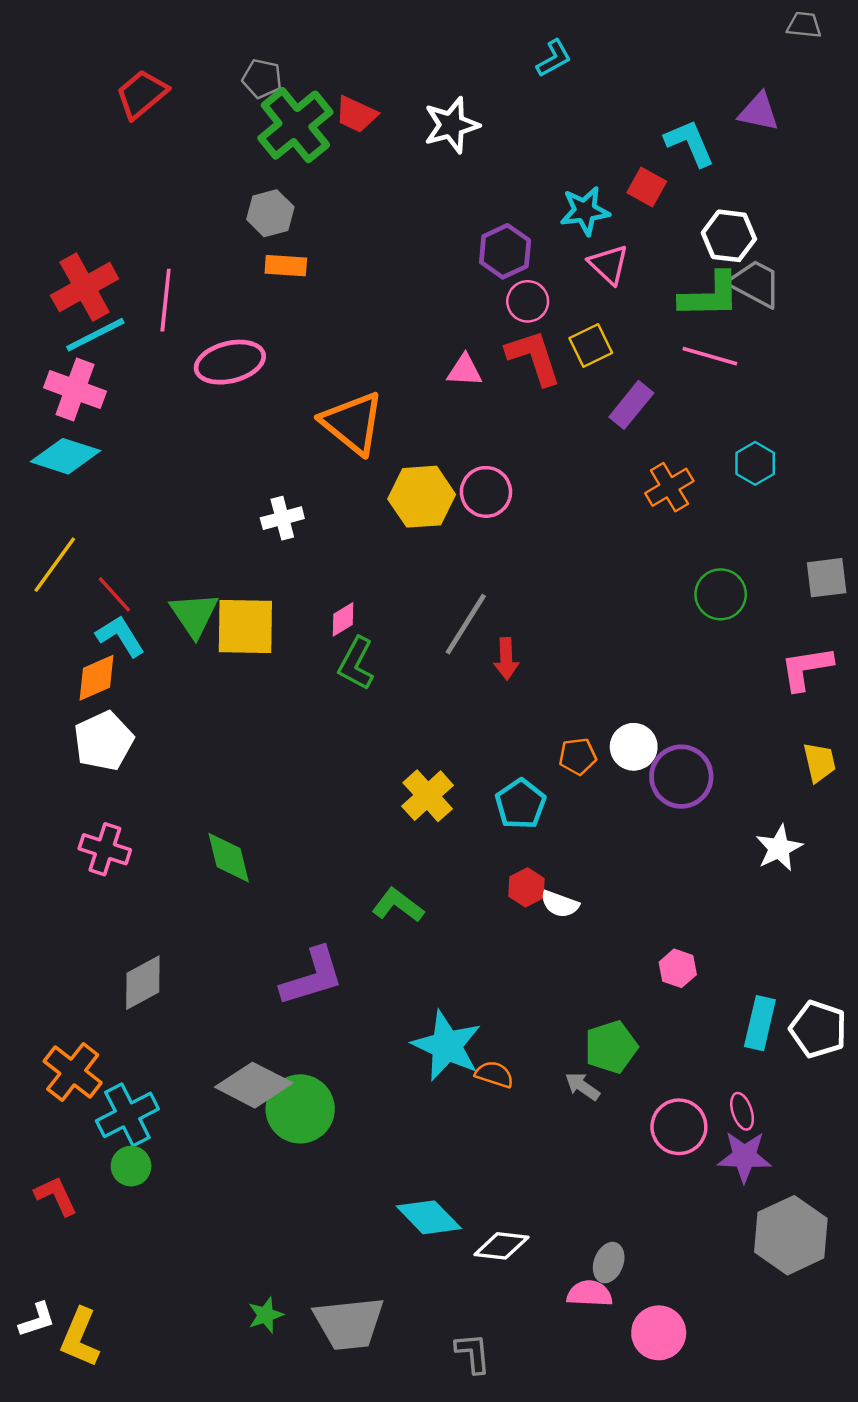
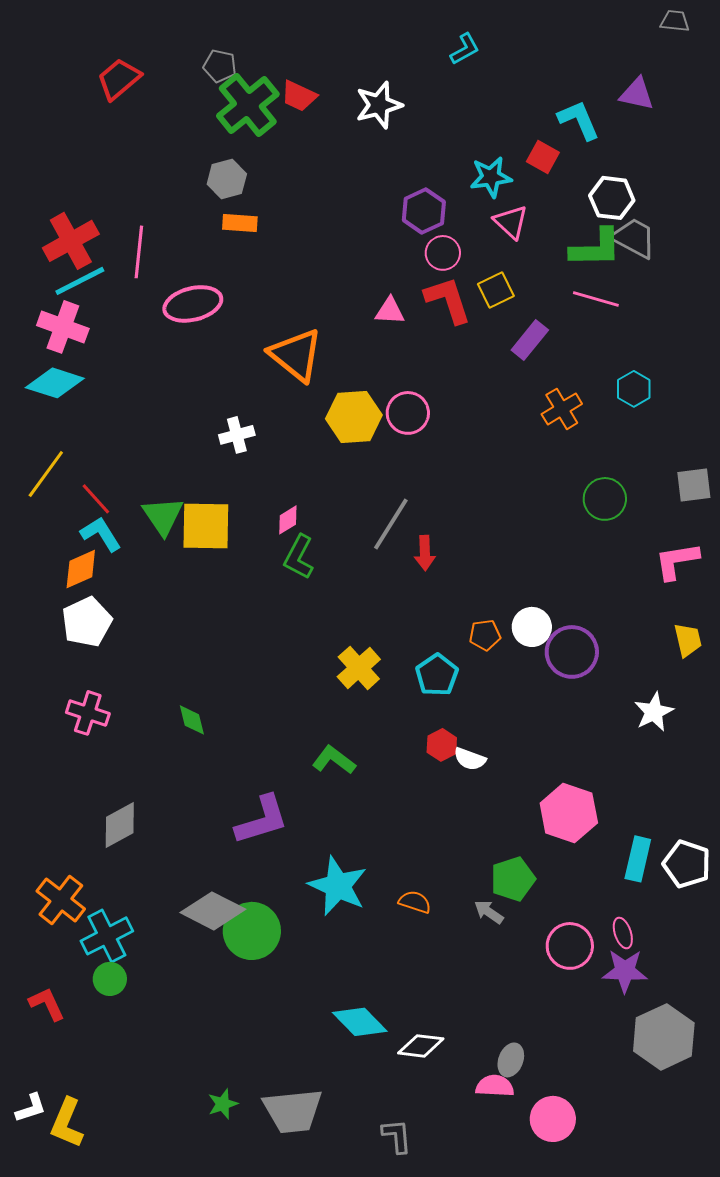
green diamond: (229, 858) -> (192, 720), size x0.7
pink hexagon: (678, 968) -> (569, 813), size x1.8
cyan star: (447, 1046) -> (338, 886), moved

